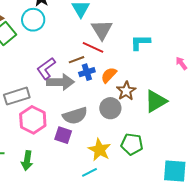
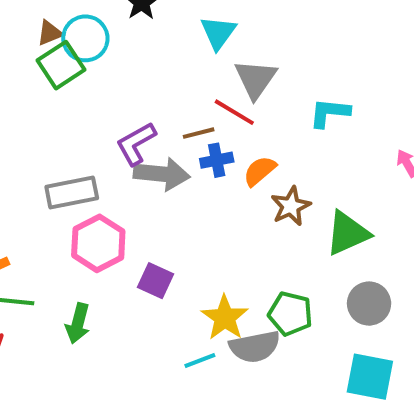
cyan circle: (33, 20) -> (85, 38), moved
gray circle: (110, 108) -> (369, 304), moved
gray semicircle: (75, 116) -> (255, 347), moved

